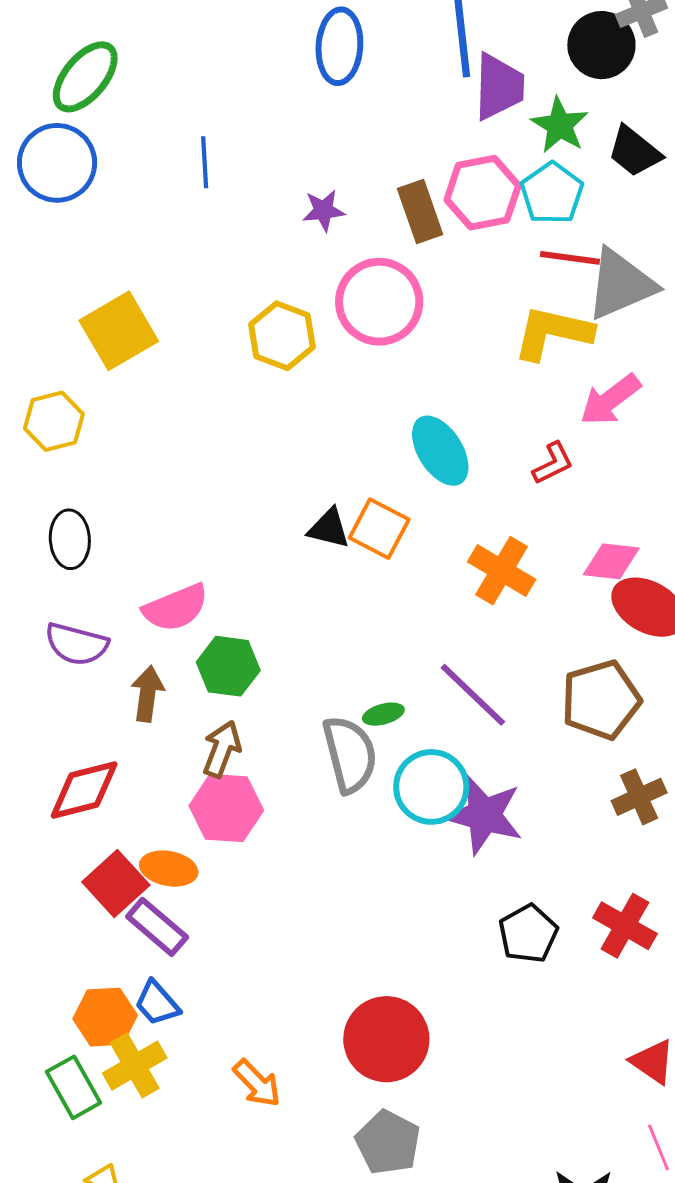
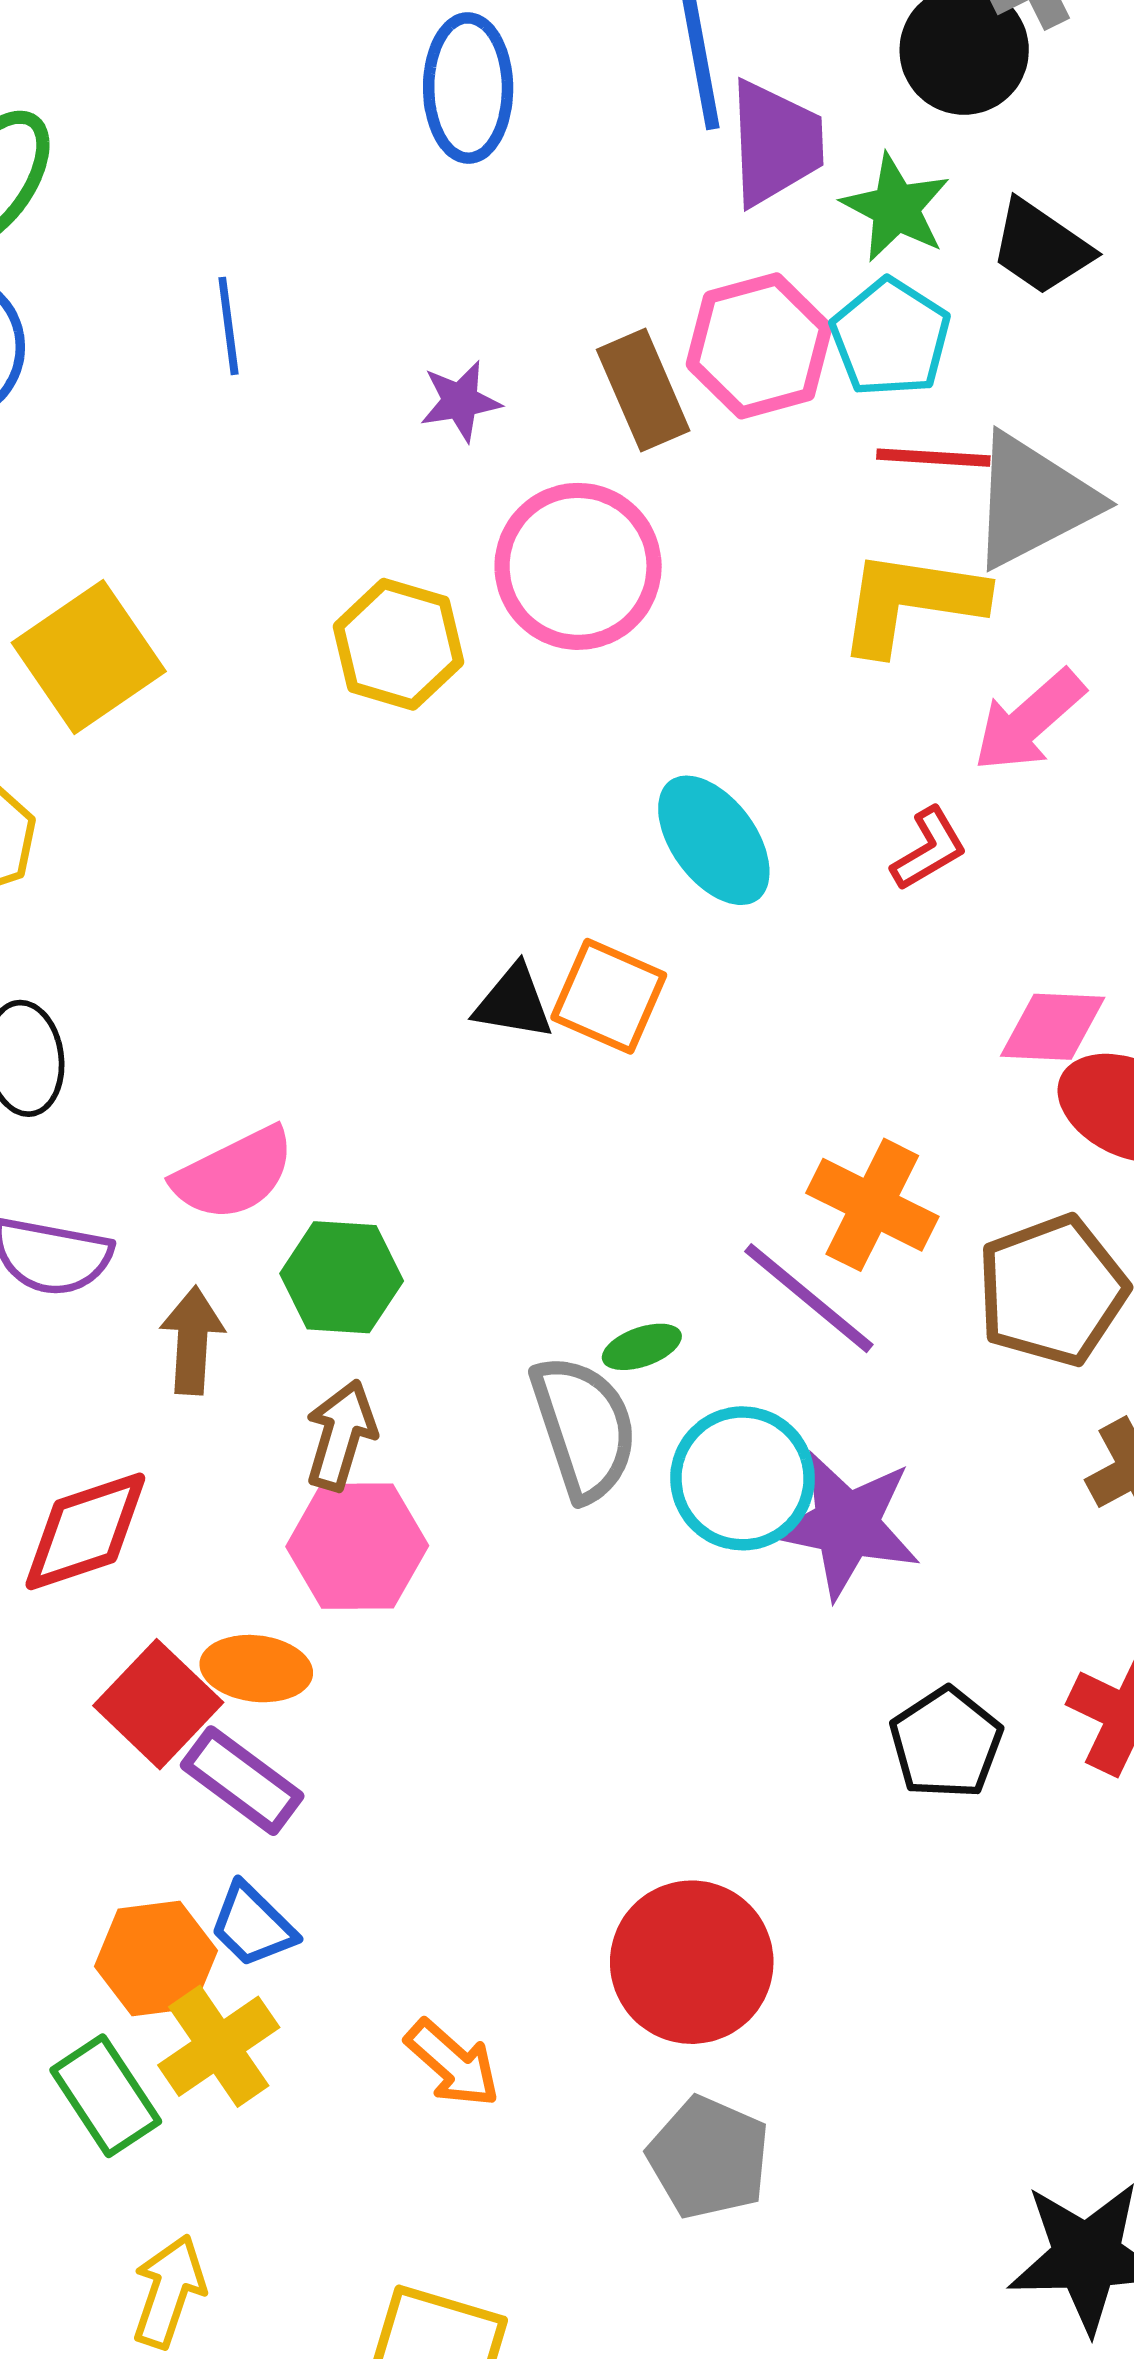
orange cross: (502, 571) -> (872, 1205), moved

